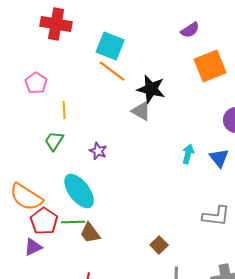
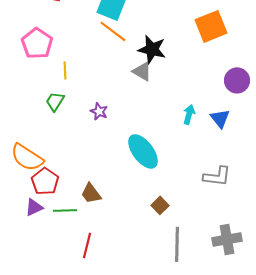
pink pentagon: (36, 83) -> (37, 43), size x1.4
cyan ellipse: (79, 191) -> (143, 151), moved
green line: (73, 222) -> (65, 210), moved

